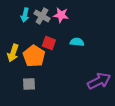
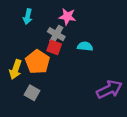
gray cross: (42, 16) -> (56, 34), moved
yellow arrow: (13, 53) -> (15, 70), moved
gray square: (29, 84) -> (32, 93), turned 32

